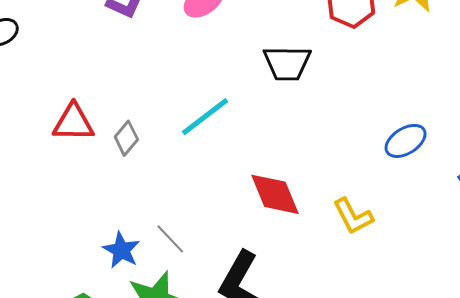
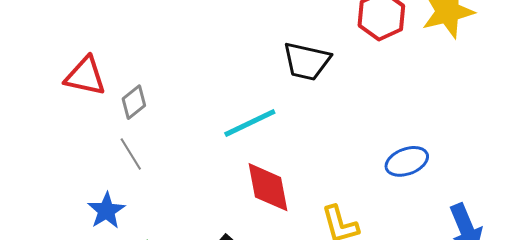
cyan line: (205, 117) -> (250, 123), moved
gray line: (170, 239) -> (131, 154), moved

